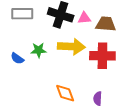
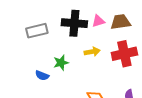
yellow arrow: (71, 47) -> (92, 52), size x0.6

